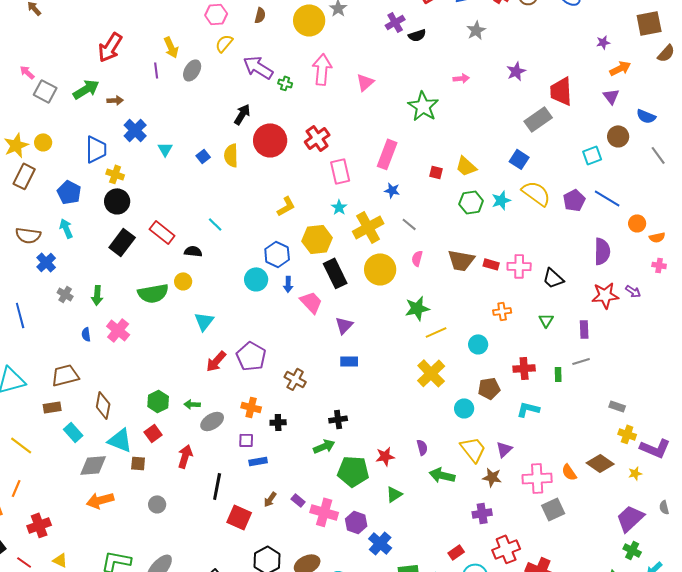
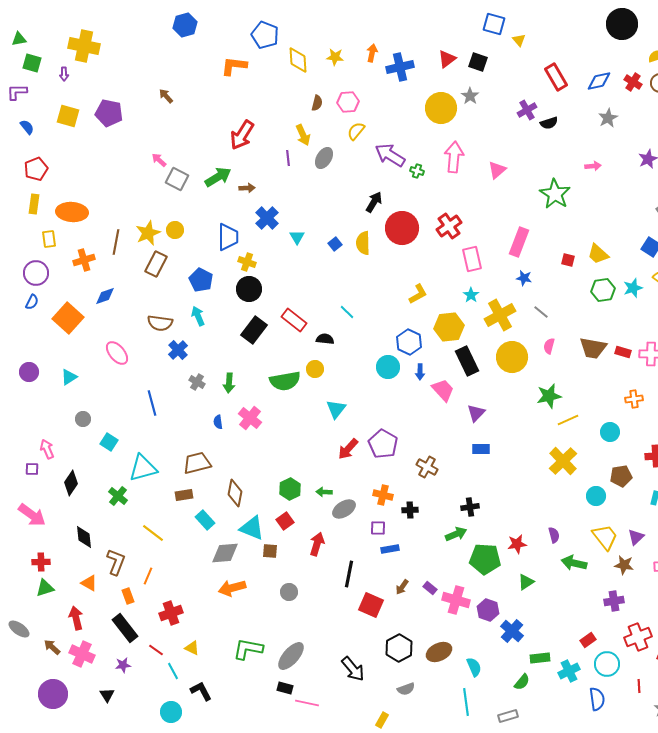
brown semicircle: (260, 15) -> (317, 103), moved

